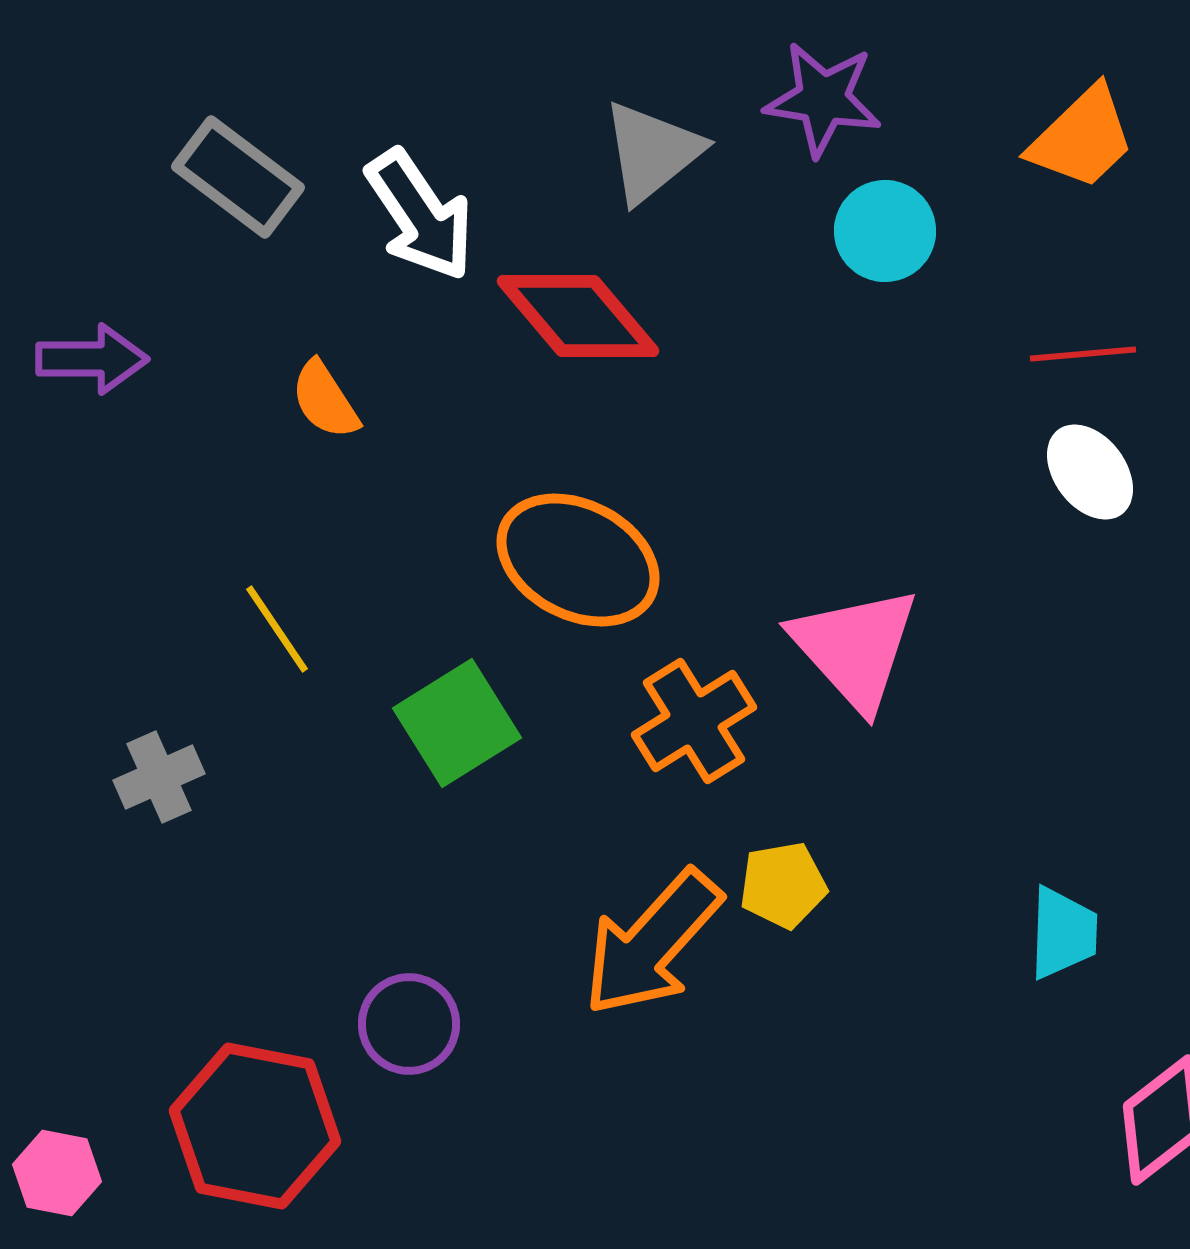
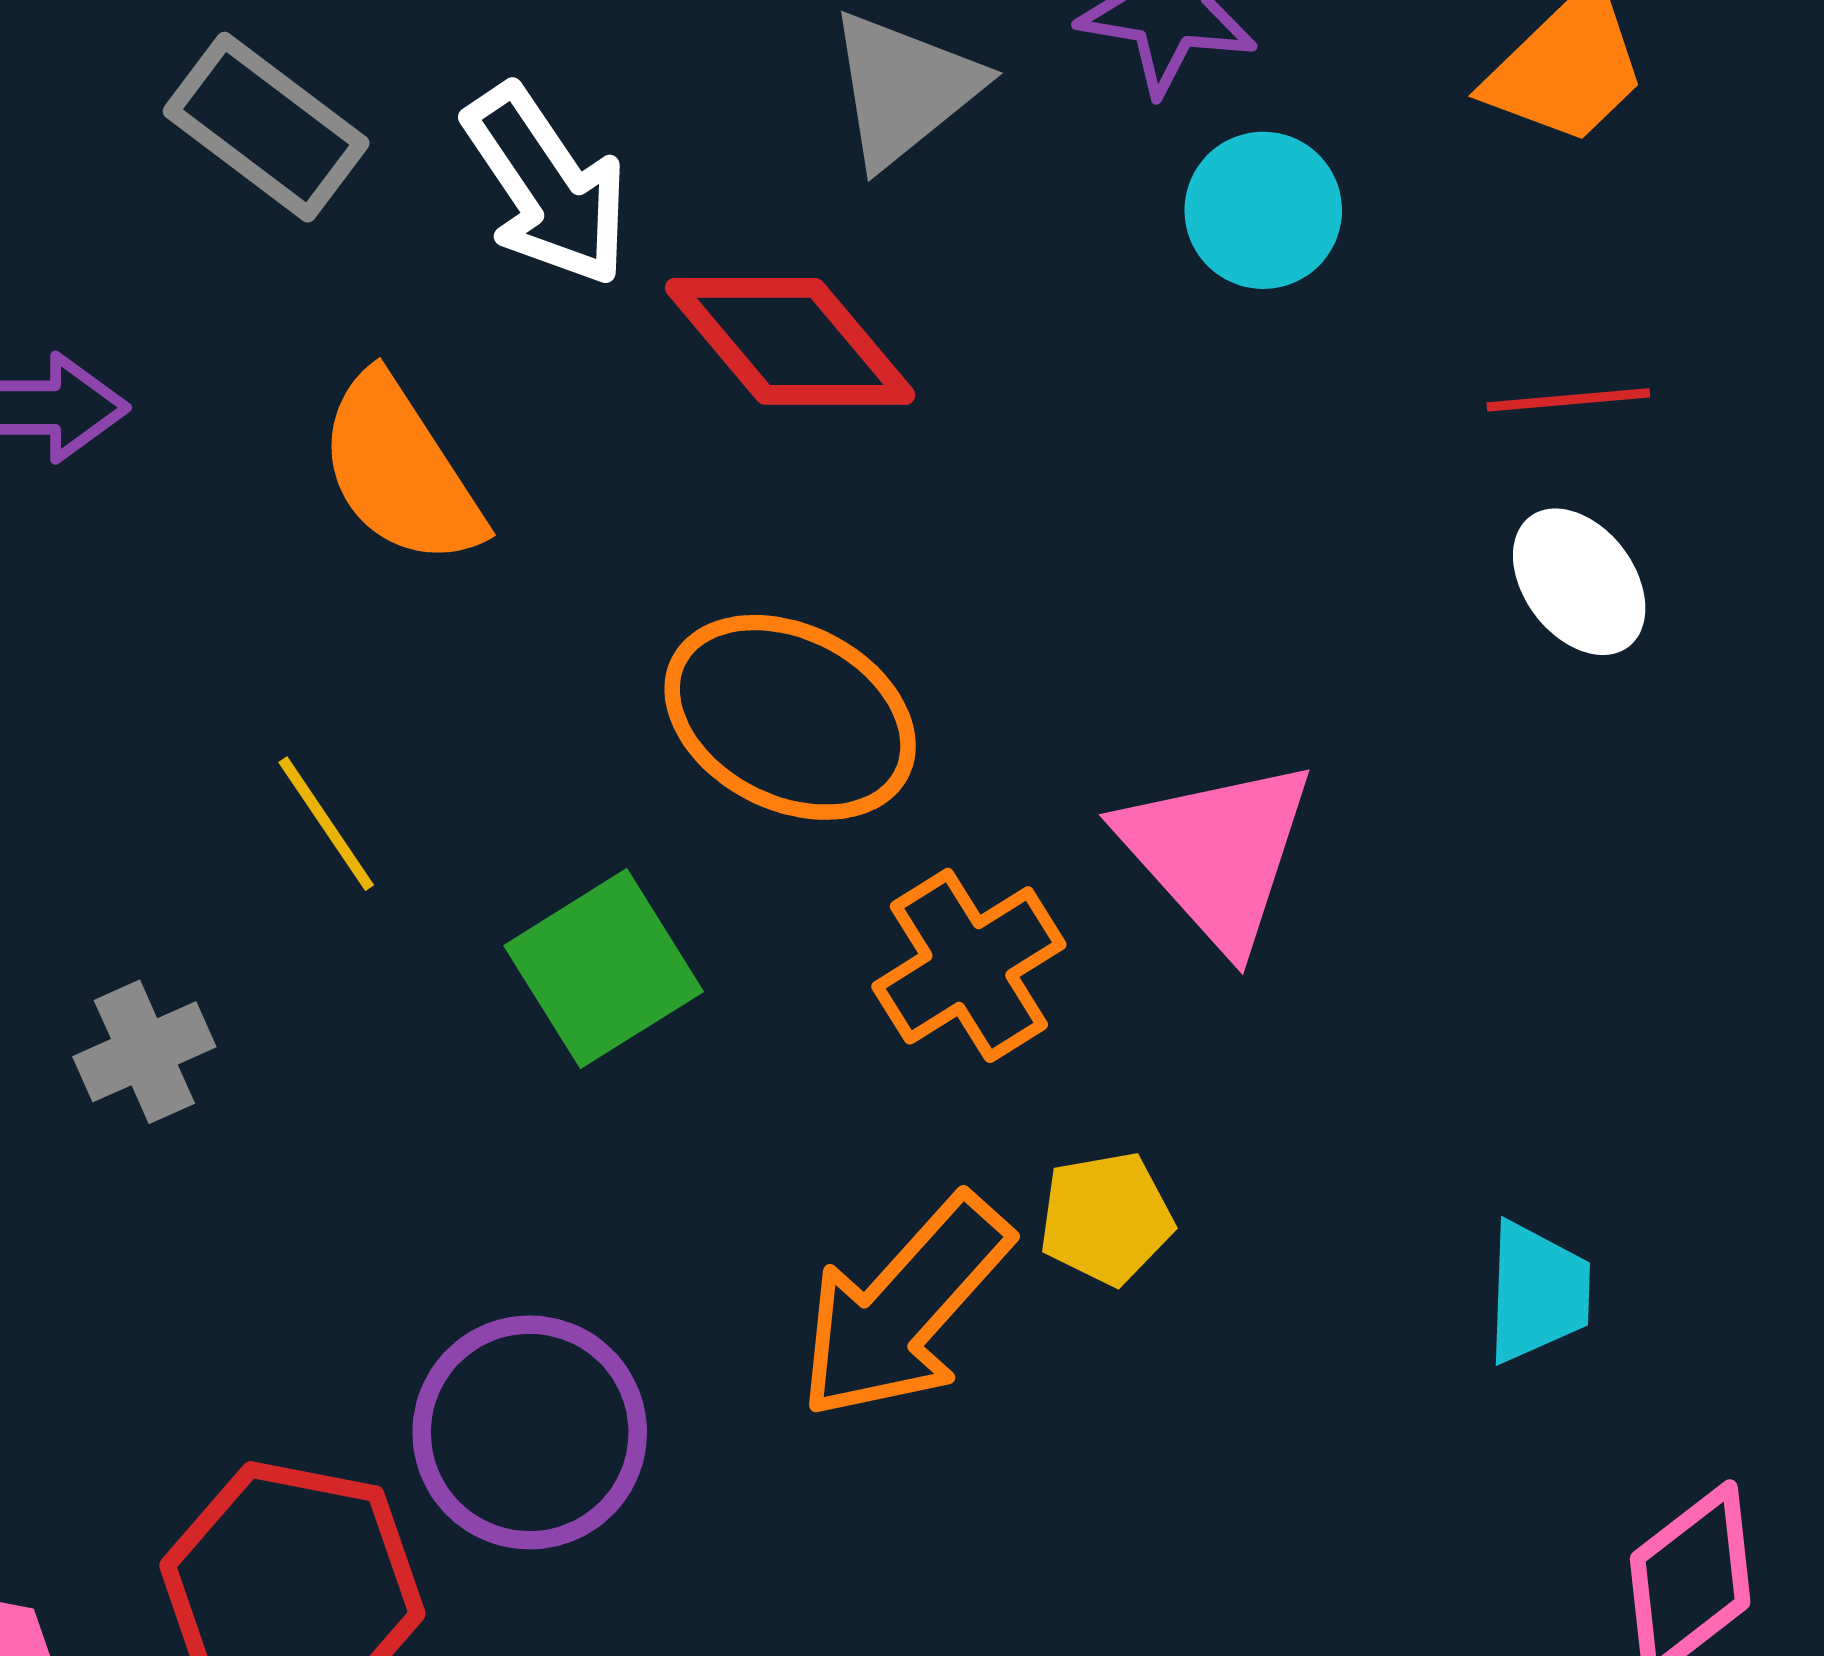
orange semicircle: (325, 400) -> (400, 471), size x1.6
purple circle: (409, 1024) -> (530, 1432), size x1.5

